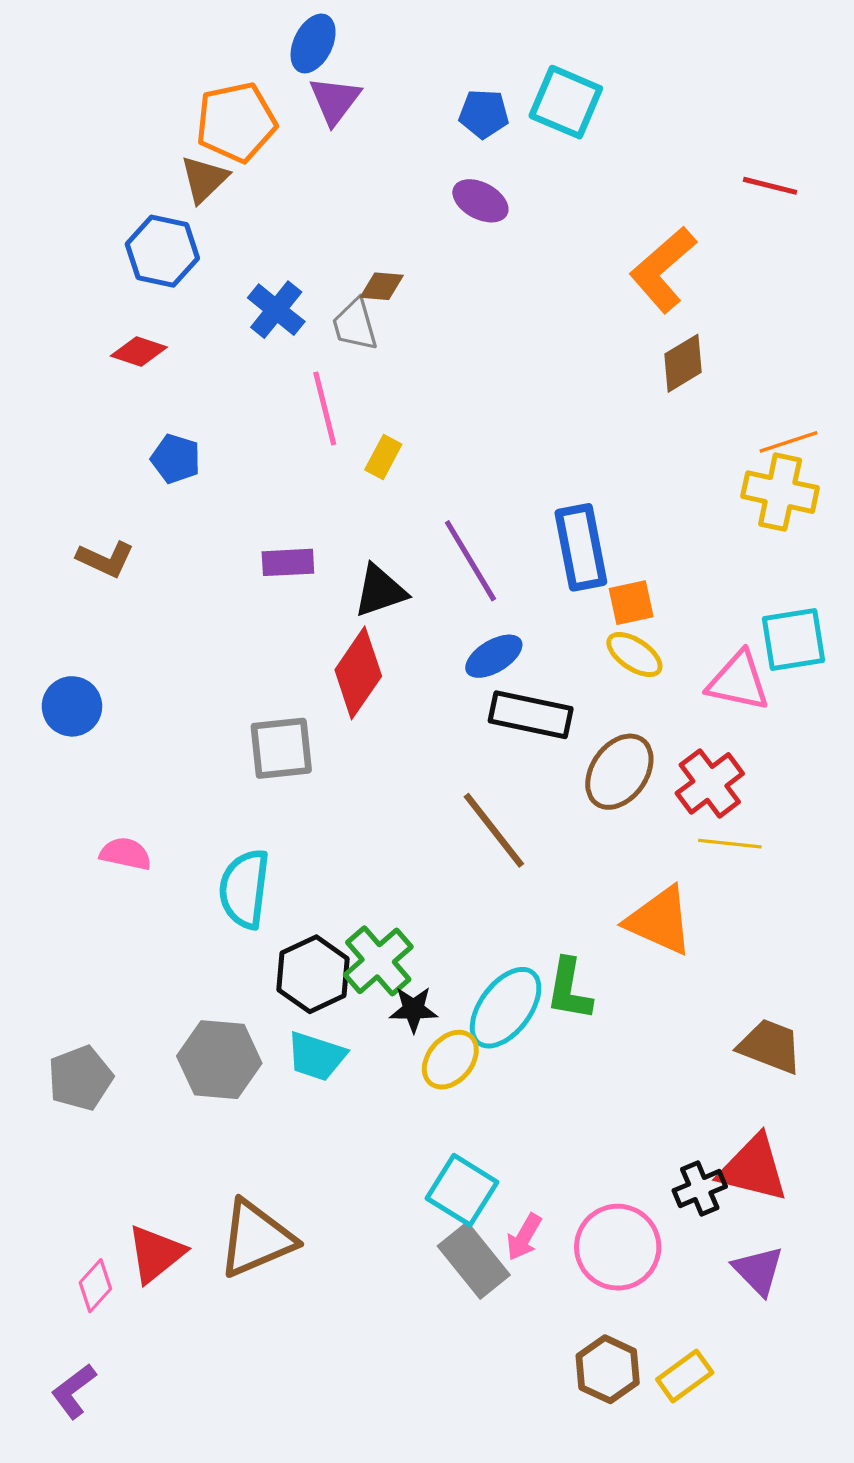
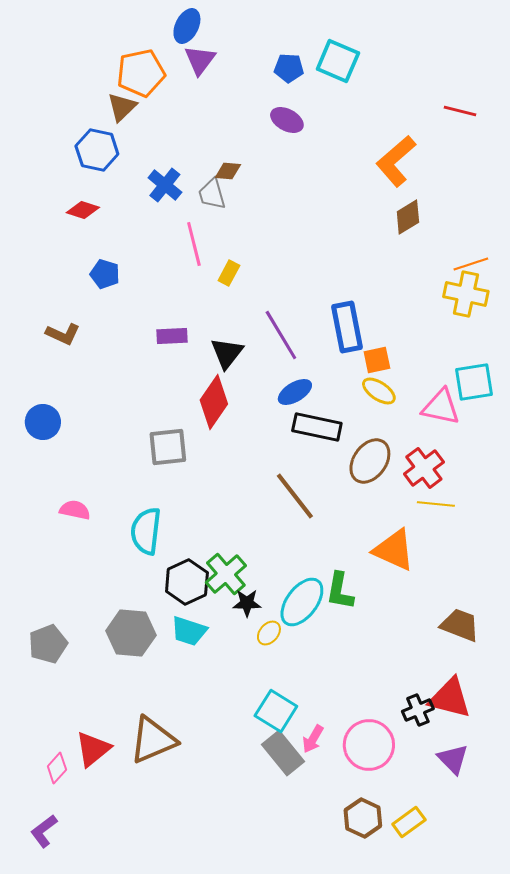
black triangle: (380, 591) -> (227, 353), turned -33
yellow ellipse: (450, 1060) -> (269, 633), size x0.7

